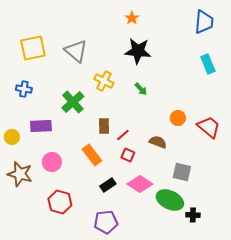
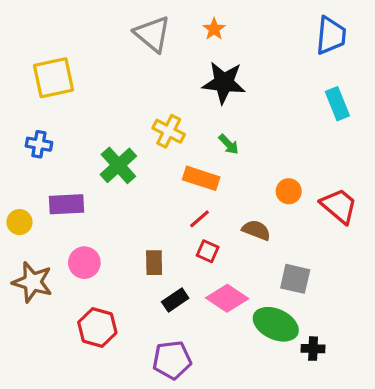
gray triangle: (76, 51) -> (152, 34), moved
brown rectangle: (104, 126) -> (154, 263), moved
orange rectangle: (92, 155) -> (201, 178), moved, turned -35

